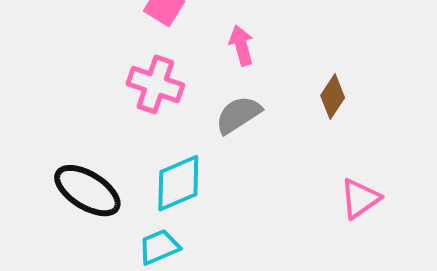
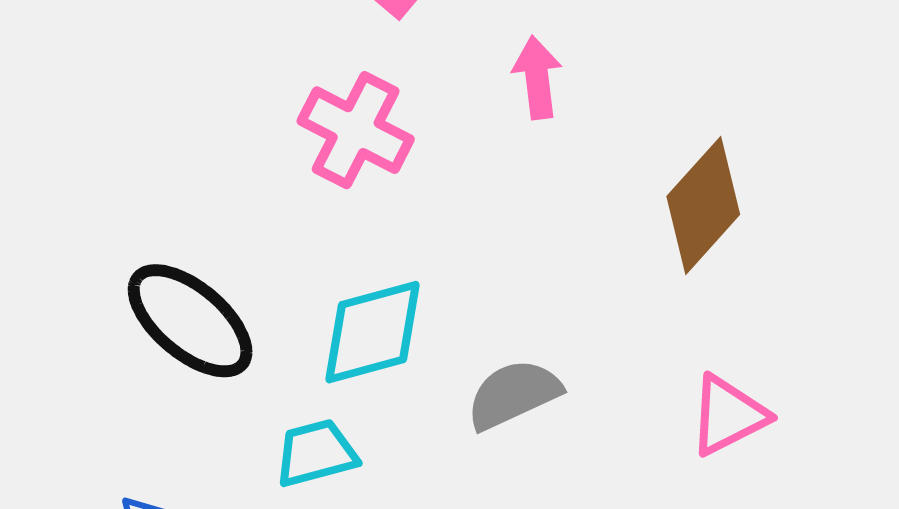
brown diamond: (333, 97) -> (703, 205), size x1.5
gray semicircle: (238, 115) -> (514, 394), moved

